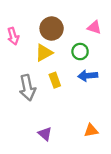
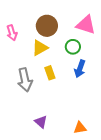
pink triangle: (94, 27) -> (86, 25), size x1.5
blue arrow: (88, 76) -> (80, 69), turned -66
orange triangle: (91, 130) -> (80, 128), moved

